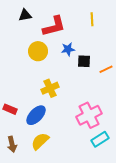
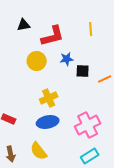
blue ellipse: (36, 115) -> (48, 122), moved, turned 35
cyan rectangle: (100, 139) -> (90, 156), moved
yellow semicircle: (40, 141) -> (39, 151), turned -84

